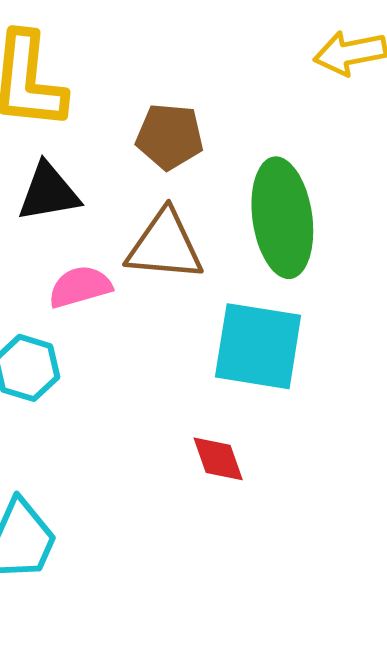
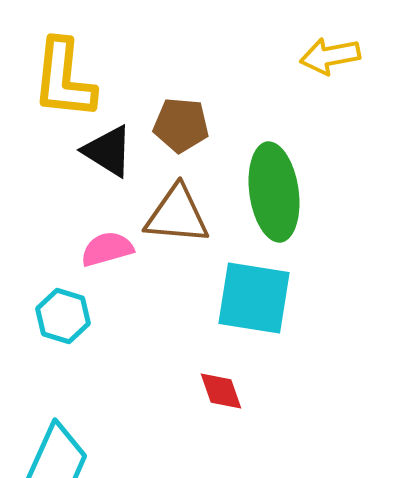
black triangle: (48, 192) -> (108, 151), moved, turned 42

